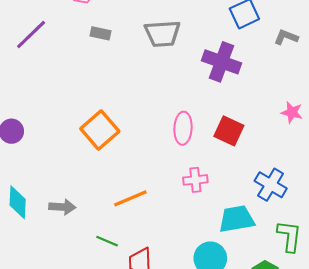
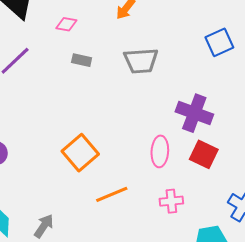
purple cross: (221, 62) -> (194, 113), moved
orange line: (130, 198) -> (112, 194), moved
gray arrow: (62, 207) -> (44, 226), turned -60

